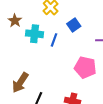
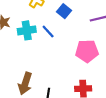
blue line: (54, 40) -> (48, 31), turned -48

